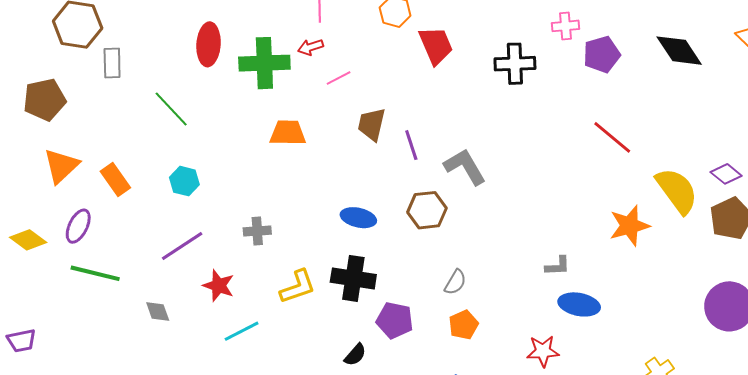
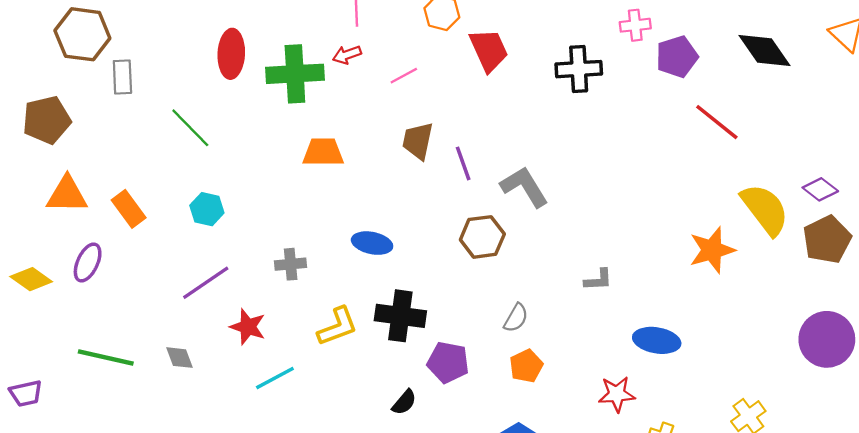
pink line: (339, 78) -> (404, 76), moved
red line: (612, 137) -> (717, 122), moved
orange triangle: (61, 166) -> (67, 195), turned 45
blue ellipse: (358, 218) -> (372, 243), moved
gray L-shape: (558, 266) -> (598, 280), moved
green line: (95, 273) -> (106, 358), moved

